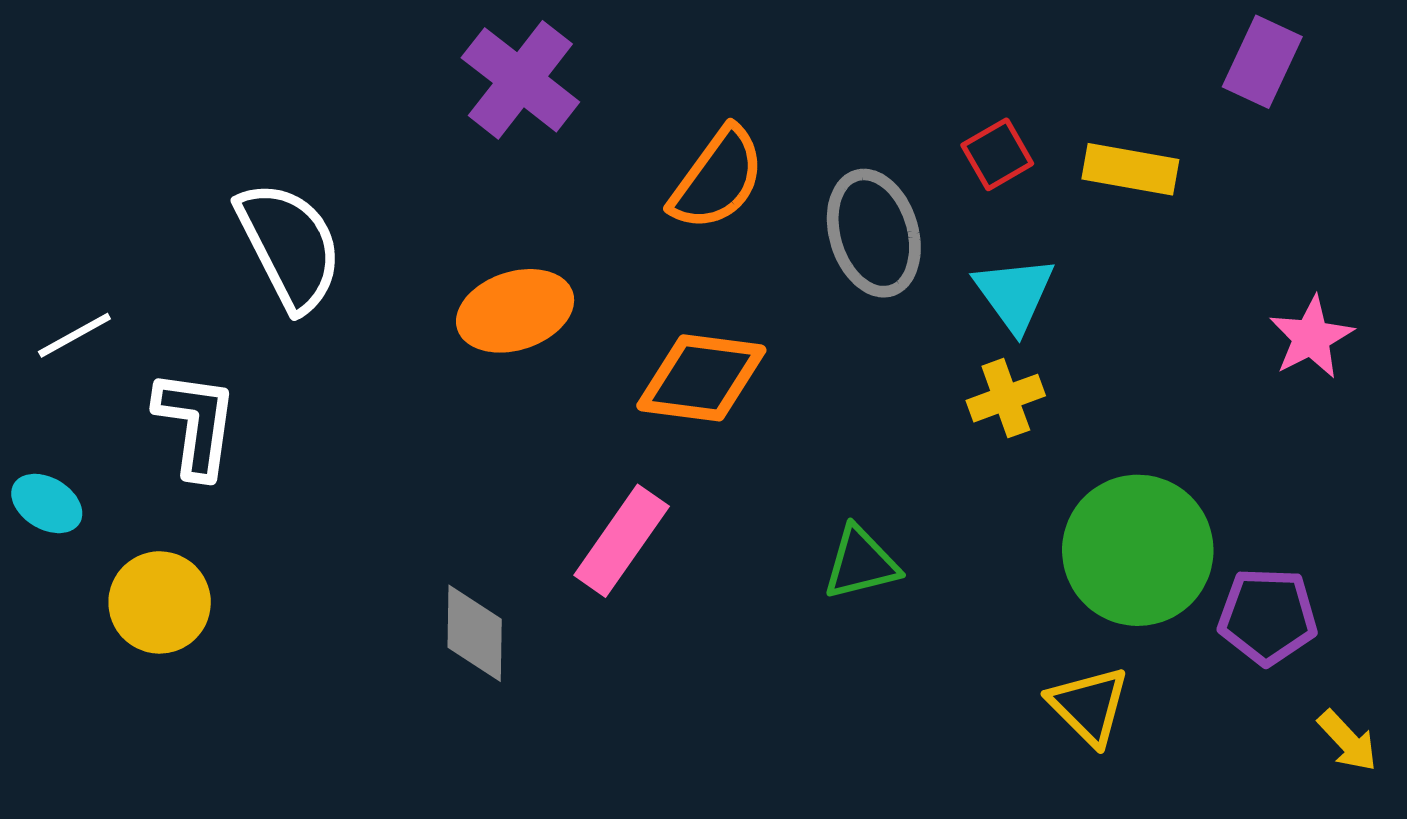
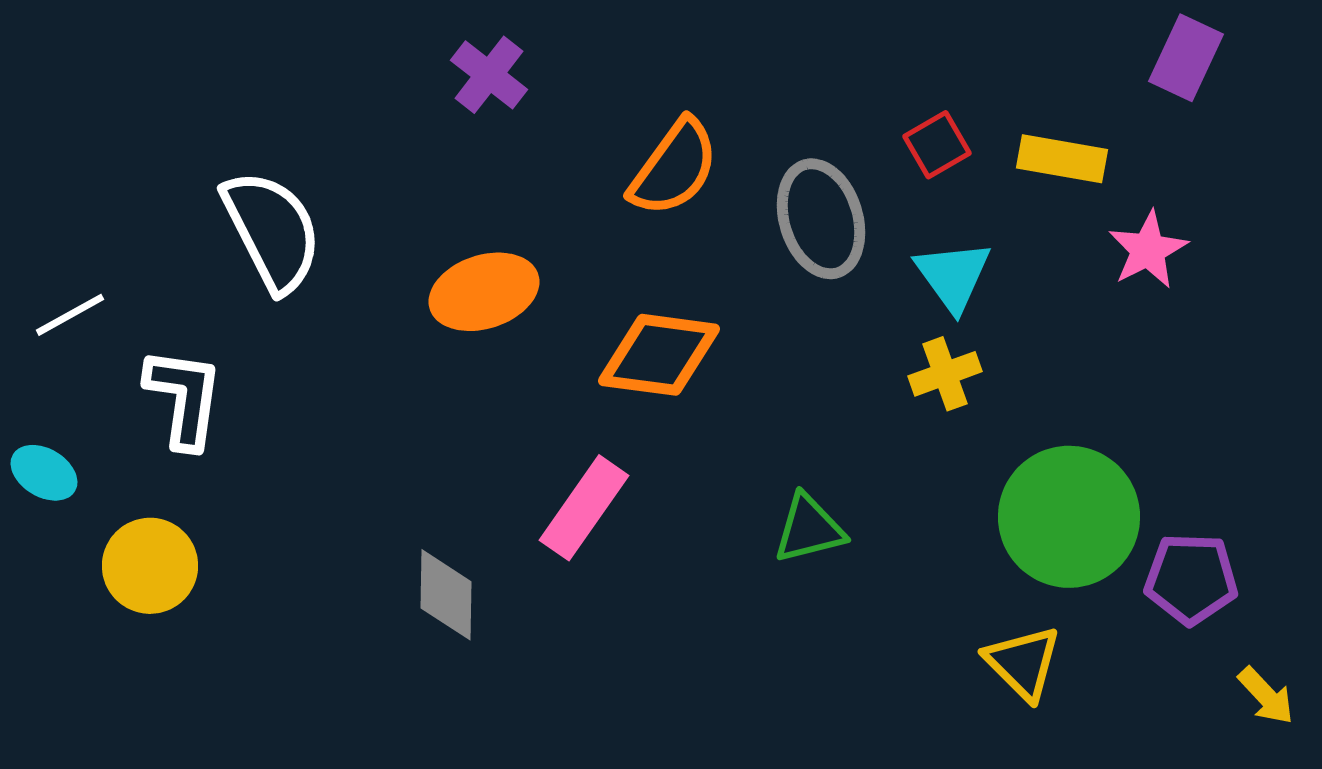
purple cross: (520, 80) -> (489, 75), size x0.7
pink star: (1311, 337) -> (1148, 250), moved

